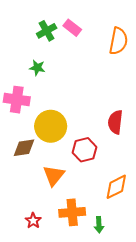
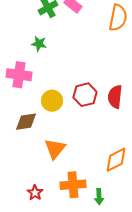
yellow circle: (51, 126) -> (52, 101), size x0.7
red hexagon: (85, 150) -> (85, 95), moved

